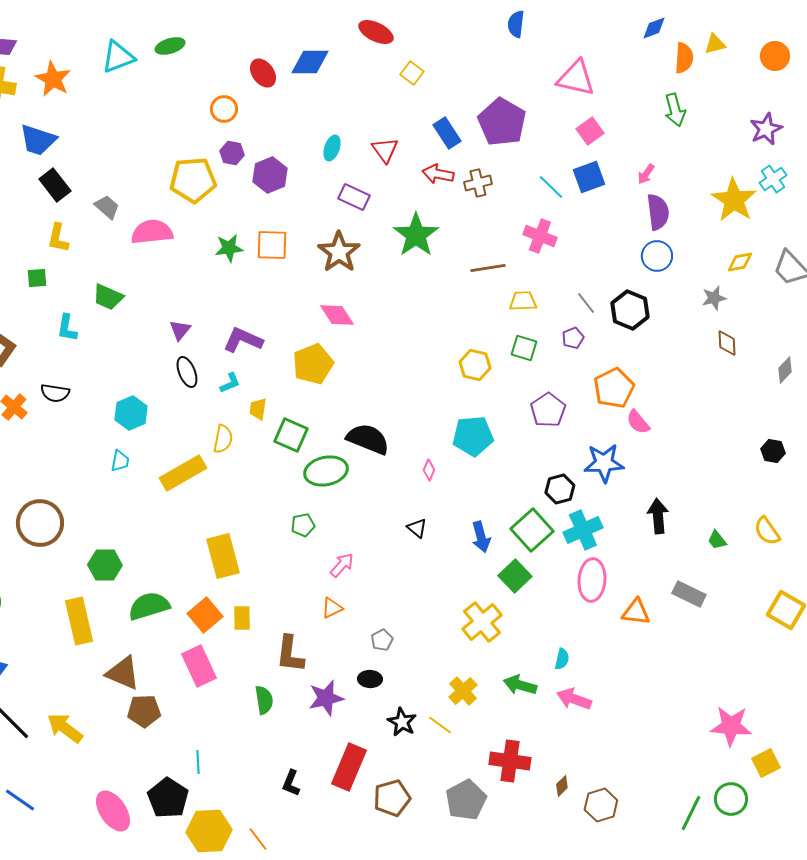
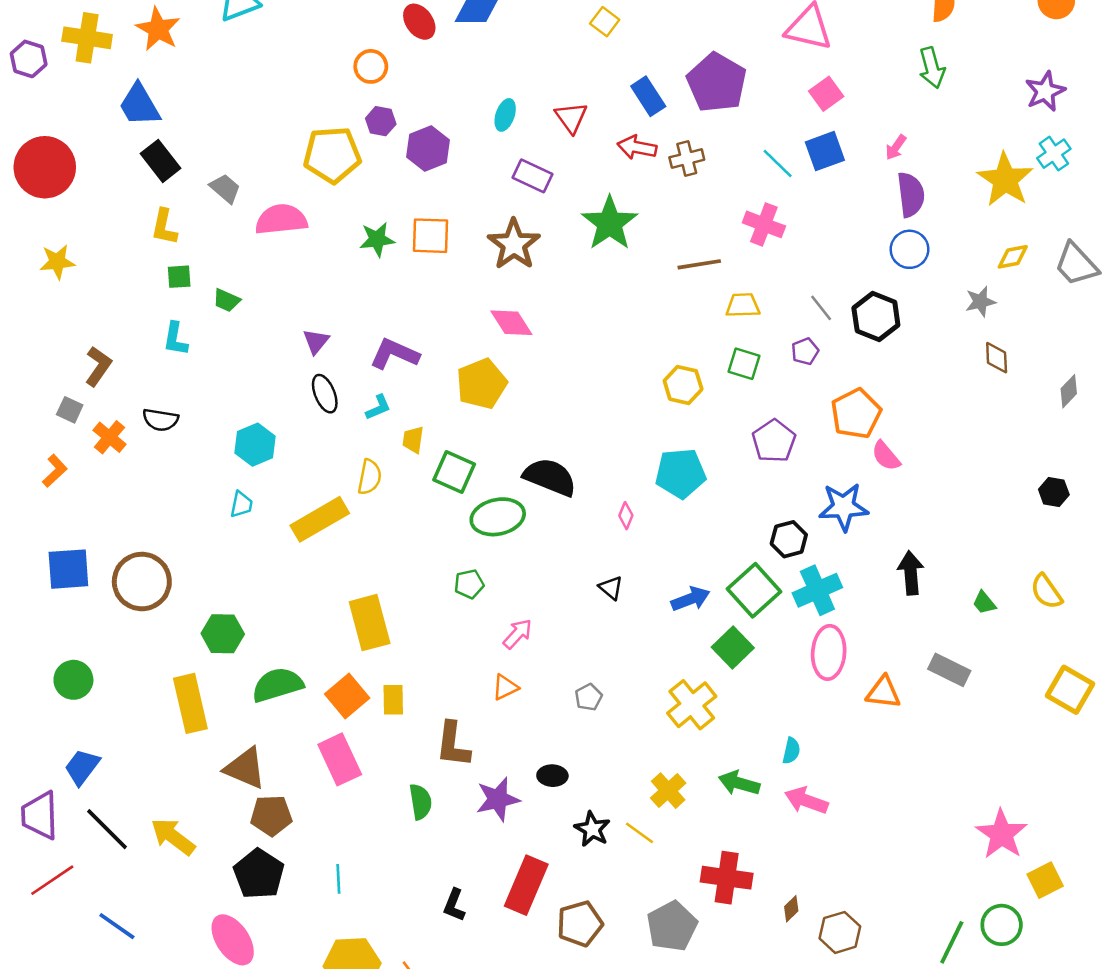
blue trapezoid: (38, 140) -> (139, 105), turned 42
green square: (37, 278) -> (179, 277), moved
green trapezoid: (108, 297) -> (226, 300), size x0.7
blue arrow: (481, 537) -> (691, 599), turned -96
gray pentagon: (382, 640) -> (589, 697), moved
pink star: (731, 726) -> (1002, 834), turned 30
black pentagon: (168, 798) -> (259, 874), moved

